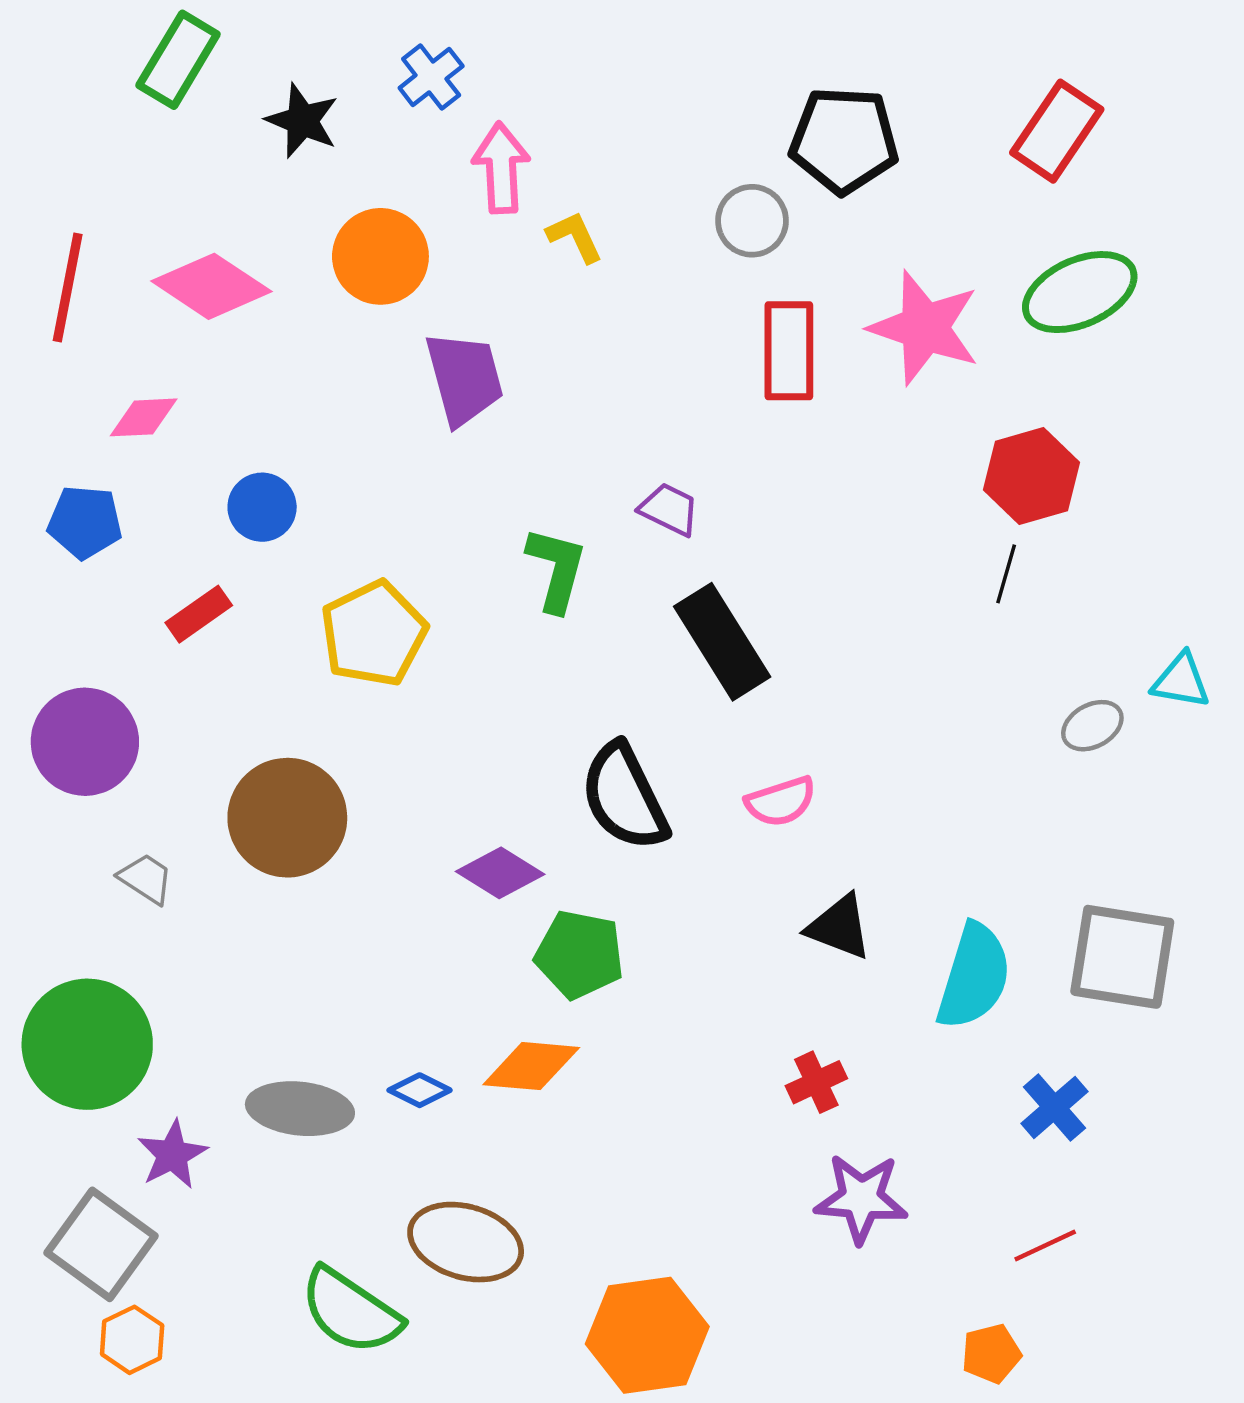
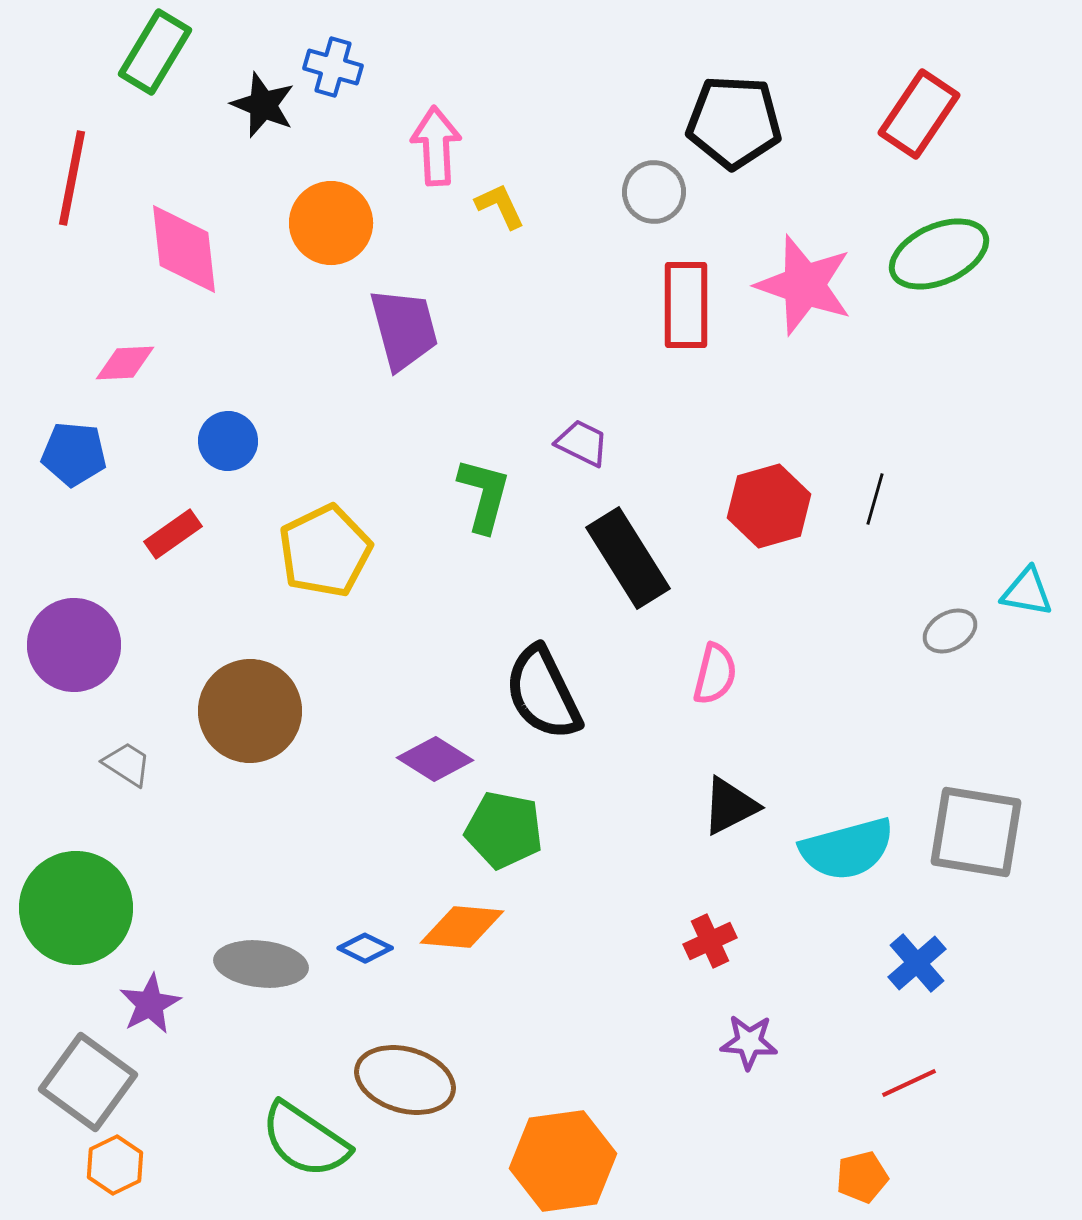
blue cross: (431, 77) -> (333, 67), moved, turned -36
pink diamond: (211, 286) -> (184, 249), turned 50
red line: (68, 287) -> (72, 178), moved
red hexagon: (1031, 476) -> (769, 506), moved
pink semicircle: (781, 802) -> (715, 674), moved, turned -58
black triangle: (839, 927) -> (730, 806), turned -48
cyan semicircle: (974, 976) -> (847, 849), turned 58
purple star: (861, 1198) -> (749, 1042), size x0.7

